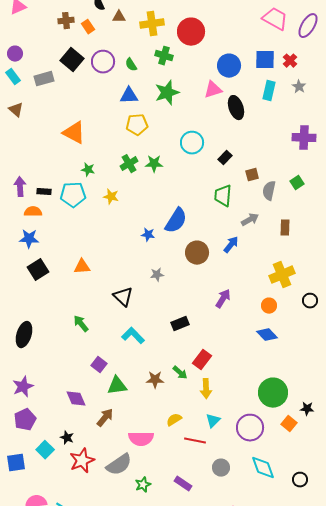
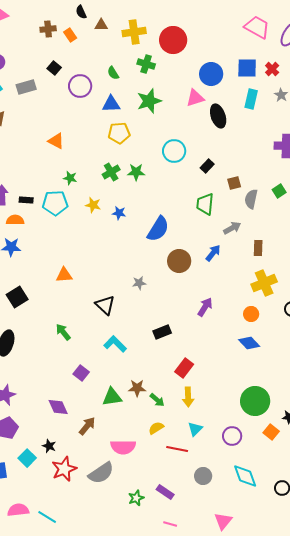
black square: (72, 60) -> (54, 68), size x0.6
purple circle: (103, 62) -> (80, 86), moved
orange triangle: (74, 133) -> (56, 141), size x0.7
brown rectangle: (285, 228) -> (258, 248), moved
blue star: (148, 235) -> (119, 213), moved
black square: (38, 270) -> (17, 297), moved
green arrow: (180, 373) -> (157, 400), moved
green triangle: (117, 386) -> (112, 397), moved
purple circle: (250, 428) -> (232, 436), size x0.7
green star: (143, 485) -> (136, 498), moved

